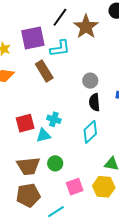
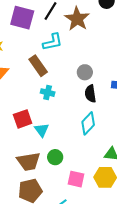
purple square: (33, 38) -> (22, 18), moved, turned 30
cyan cross: (54, 119) -> (48, 93), moved
cyan triangle: (43, 135) -> (42, 130), turned -49
pink square: (75, 187) -> (76, 179), turned 36

